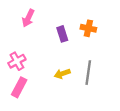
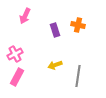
gray line: (88, 73) -> (78, 76), moved

